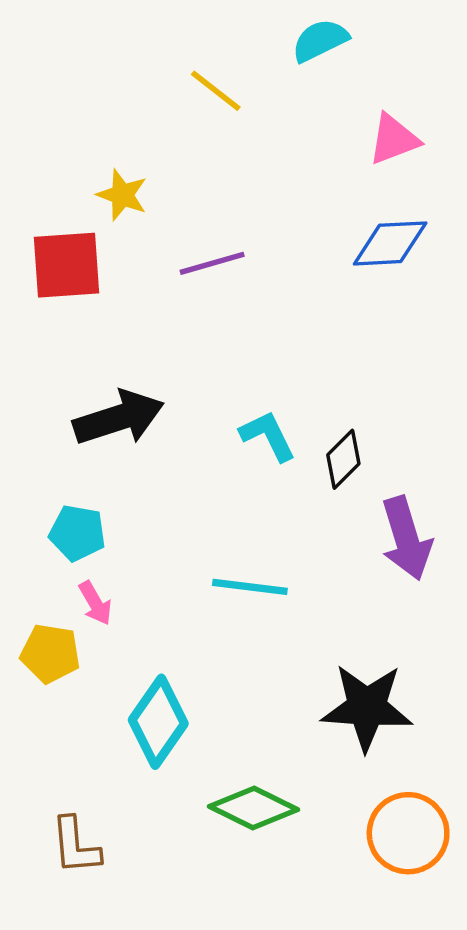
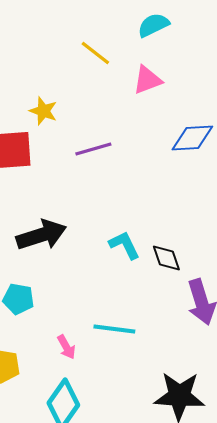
pink triangle: (394, 139) -> (147, 80), moved
black diamond: (343, 459) -> (166, 258), turned -64
pink arrow: (95, 603) -> (66, 347), moved

